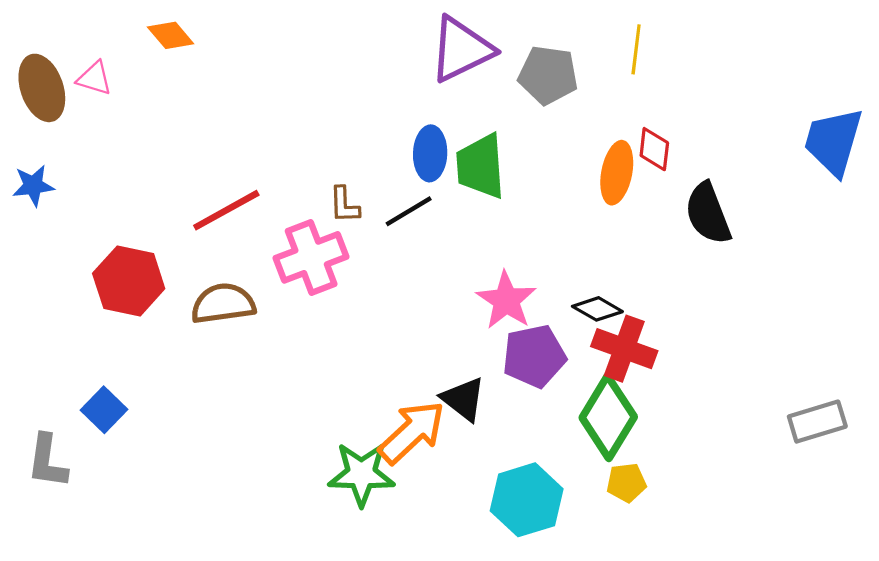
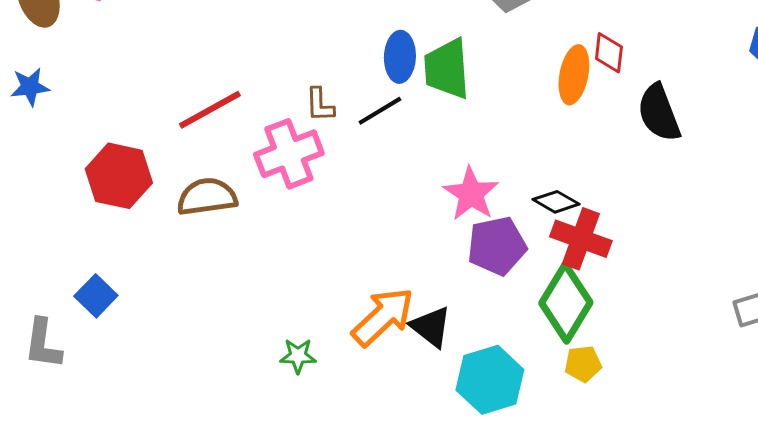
black triangle: (463, 399) -> (431, 327), moved
green star: (361, 474) -> (298, 356), moved, size x0.6

